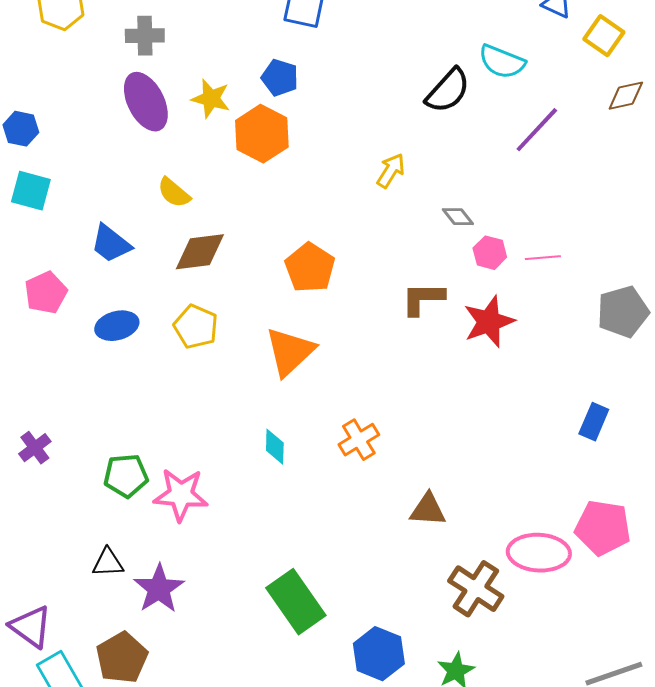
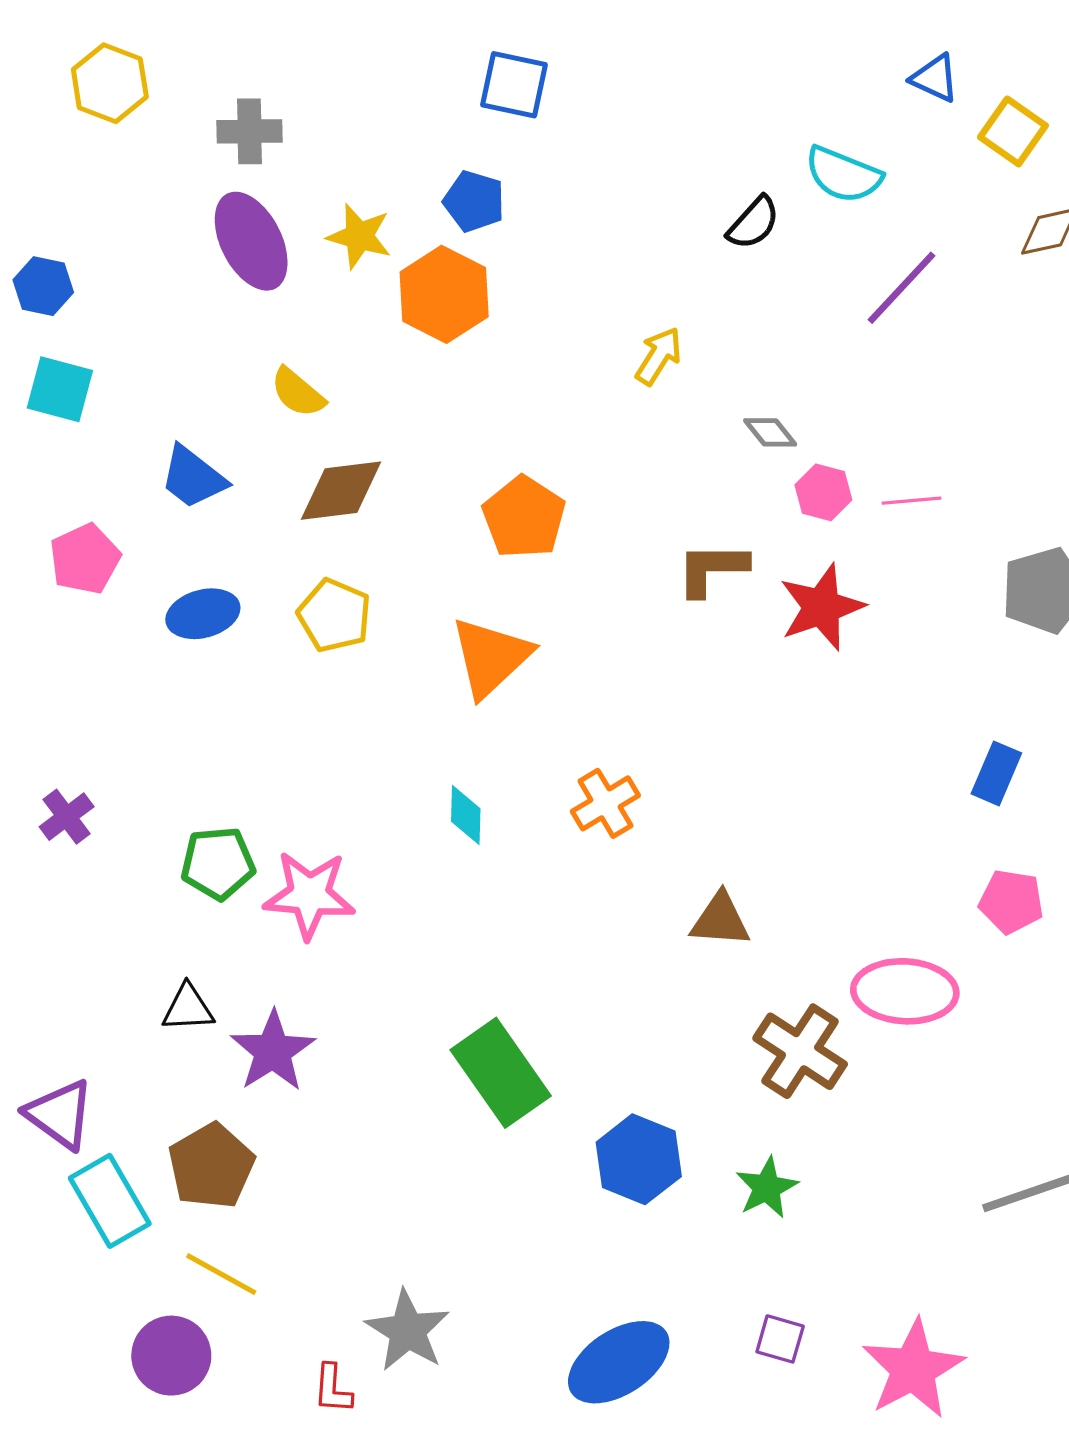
black semicircle: (448, 91) -> (753, 223), size x0.7
pink pentagon: (603, 528) -> (1011, 902), moved, size x0.7

